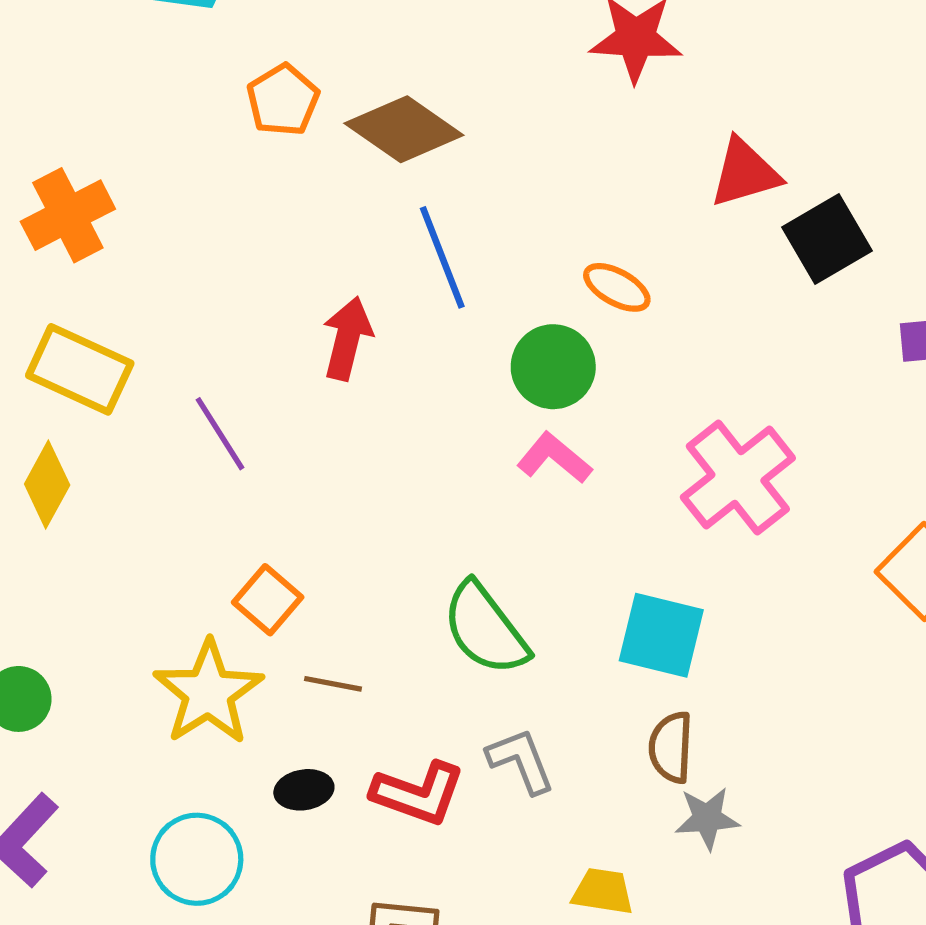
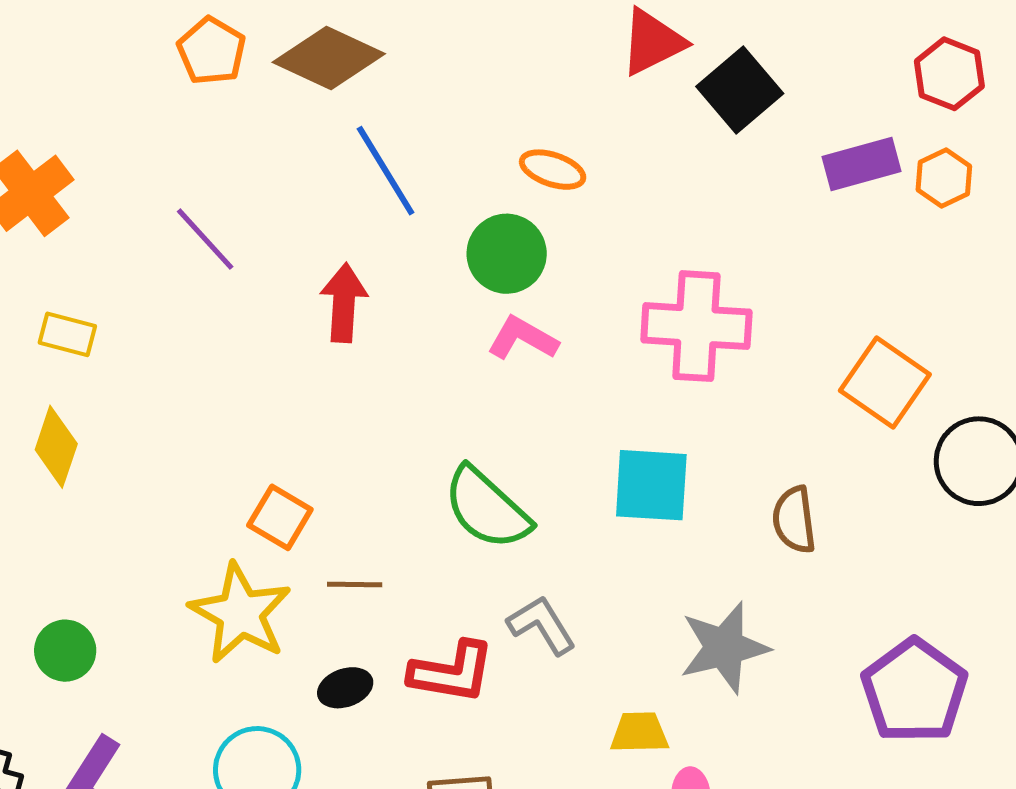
red arrow: (347, 338) -> (344, 303), moved
yellow rectangle: (80, 369) -> (67, 334), size x0.6
purple line: (220, 434) -> (205, 239), moved
pink cross: (738, 478) -> (696, 326), turned -38
brown semicircle: (671, 747) -> (794, 520), moved
gray star: (707, 818) -> (724, 648), size x1.5

